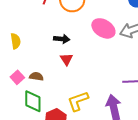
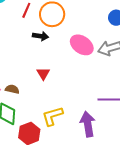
black arrow: (62, 39) -> (40, 36), moved

